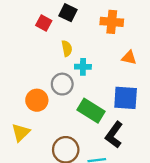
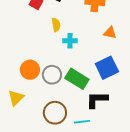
gray circle: (62, 84) -> (52, 75), moved
blue square: (126, 98) -> (107, 68), turned -30
black L-shape: (114, 135) -> (97, 100), turned 55

